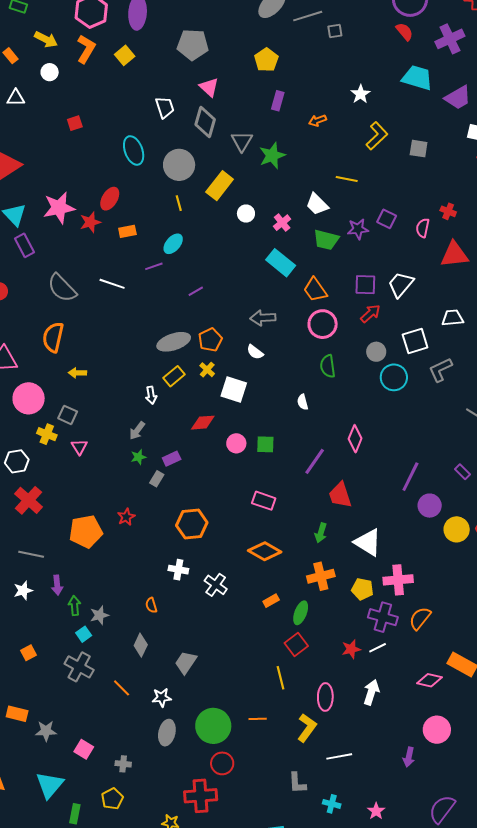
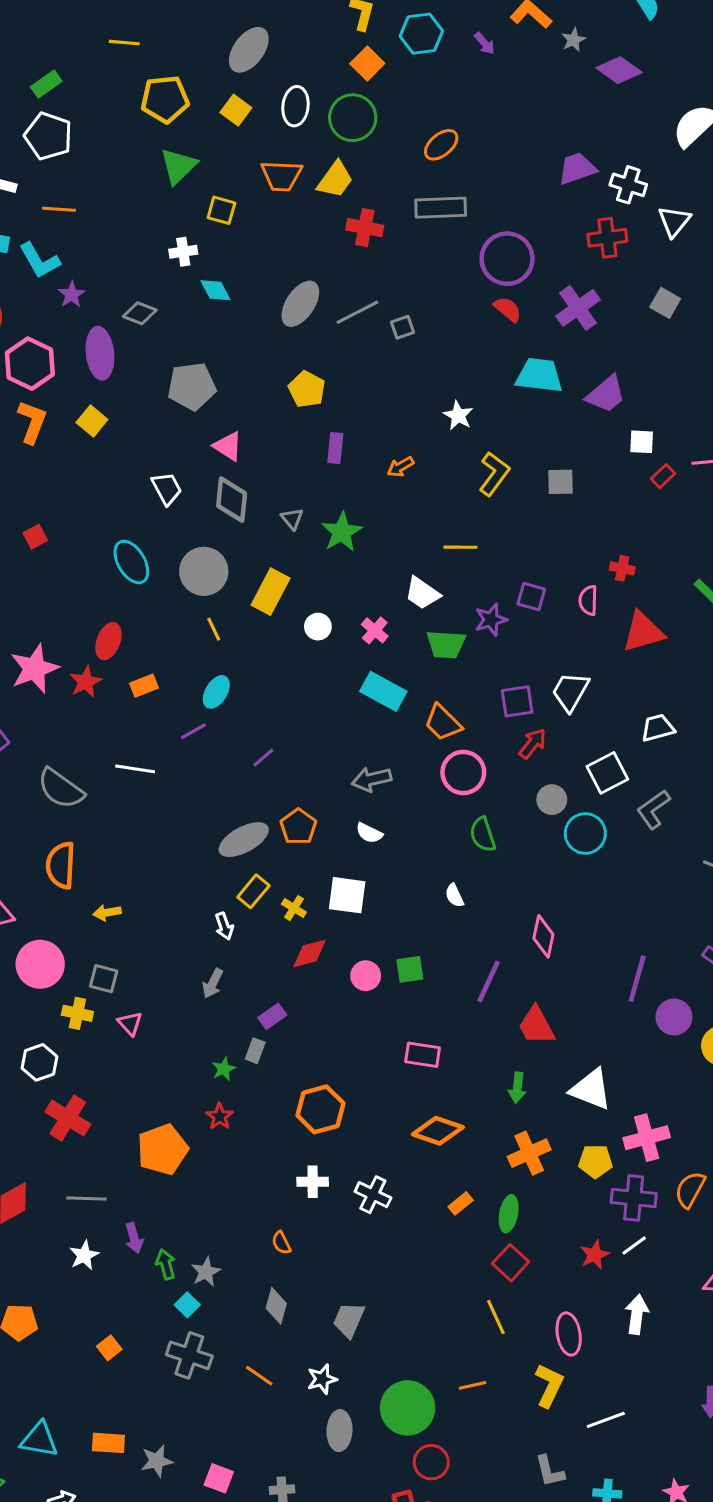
gray triangle: (242, 141) -> (292, 519), size x0.7
yellow cross: (207, 370) -> (294, 908), moved
green star: (138, 457) -> (224, 1069), moved

